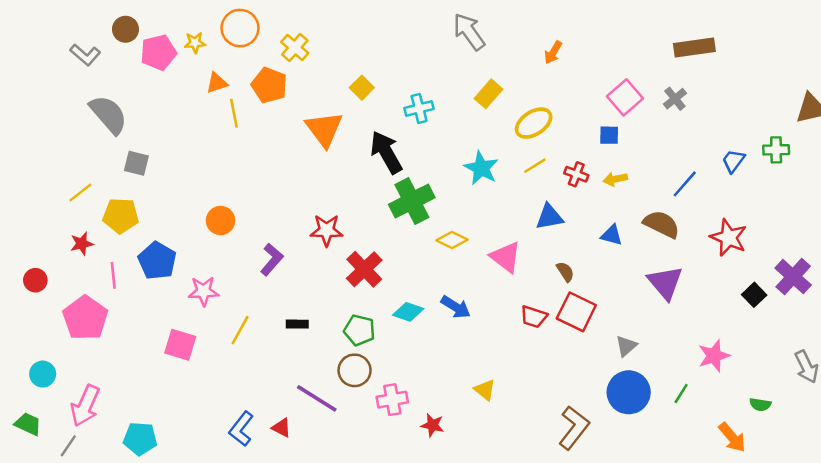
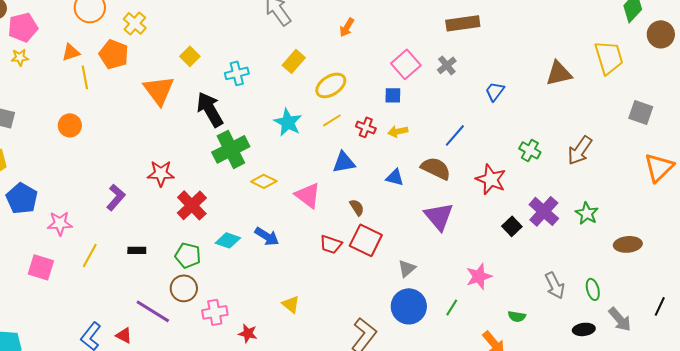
yellow star: (195, 43) -> (20, 57), moved
green cross: (776, 150) -> (530, 150), moved, turned 30
blue trapezoid: (733, 161) -> (495, 91), moved
orange circle: (221, 221) -> (70, 125), moved

